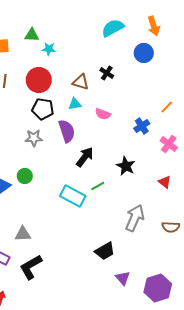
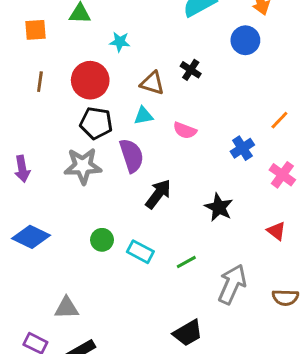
cyan star: (49, 49) -> (120, 42), moved
gray star: (34, 138) -> (83, 166), size x1.4
green circle: (25, 176) -> (102, 240), moved
green line: (98, 186) -> (186, 262), moved
cyan rectangle: (73, 196) -> (140, 252), size x0.7

